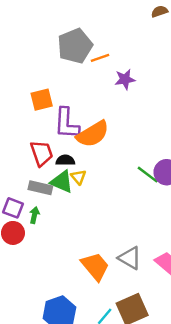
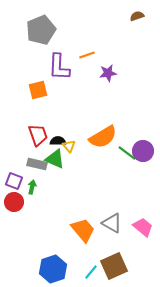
gray pentagon: (75, 46) -> (41, 30), moved
purple L-shape: (67, 123) -> (59, 67), moved
orange semicircle: (93, 134) -> (103, 137), moved
yellow triangle: (78, 177) -> (69, 146), moved

